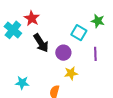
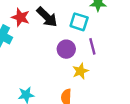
black arrow: (41, 43) -> (47, 17), moved
purple line: (95, 54) -> (92, 46), moved

